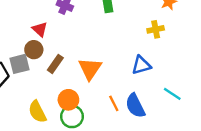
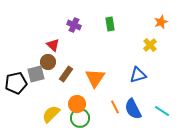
yellow cross: (156, 29) -> (150, 45), turned -32
cyan line: (172, 94) -> (162, 111), moved
yellow semicircle: (37, 112) -> (51, 114), turned 72

